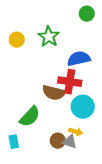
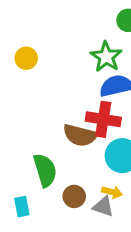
green star: (49, 37) -> (106, 57), moved
green semicircle: (30, 117) -> (45, 170), turned -60
brown circle: (58, 141) -> (74, 196), moved

